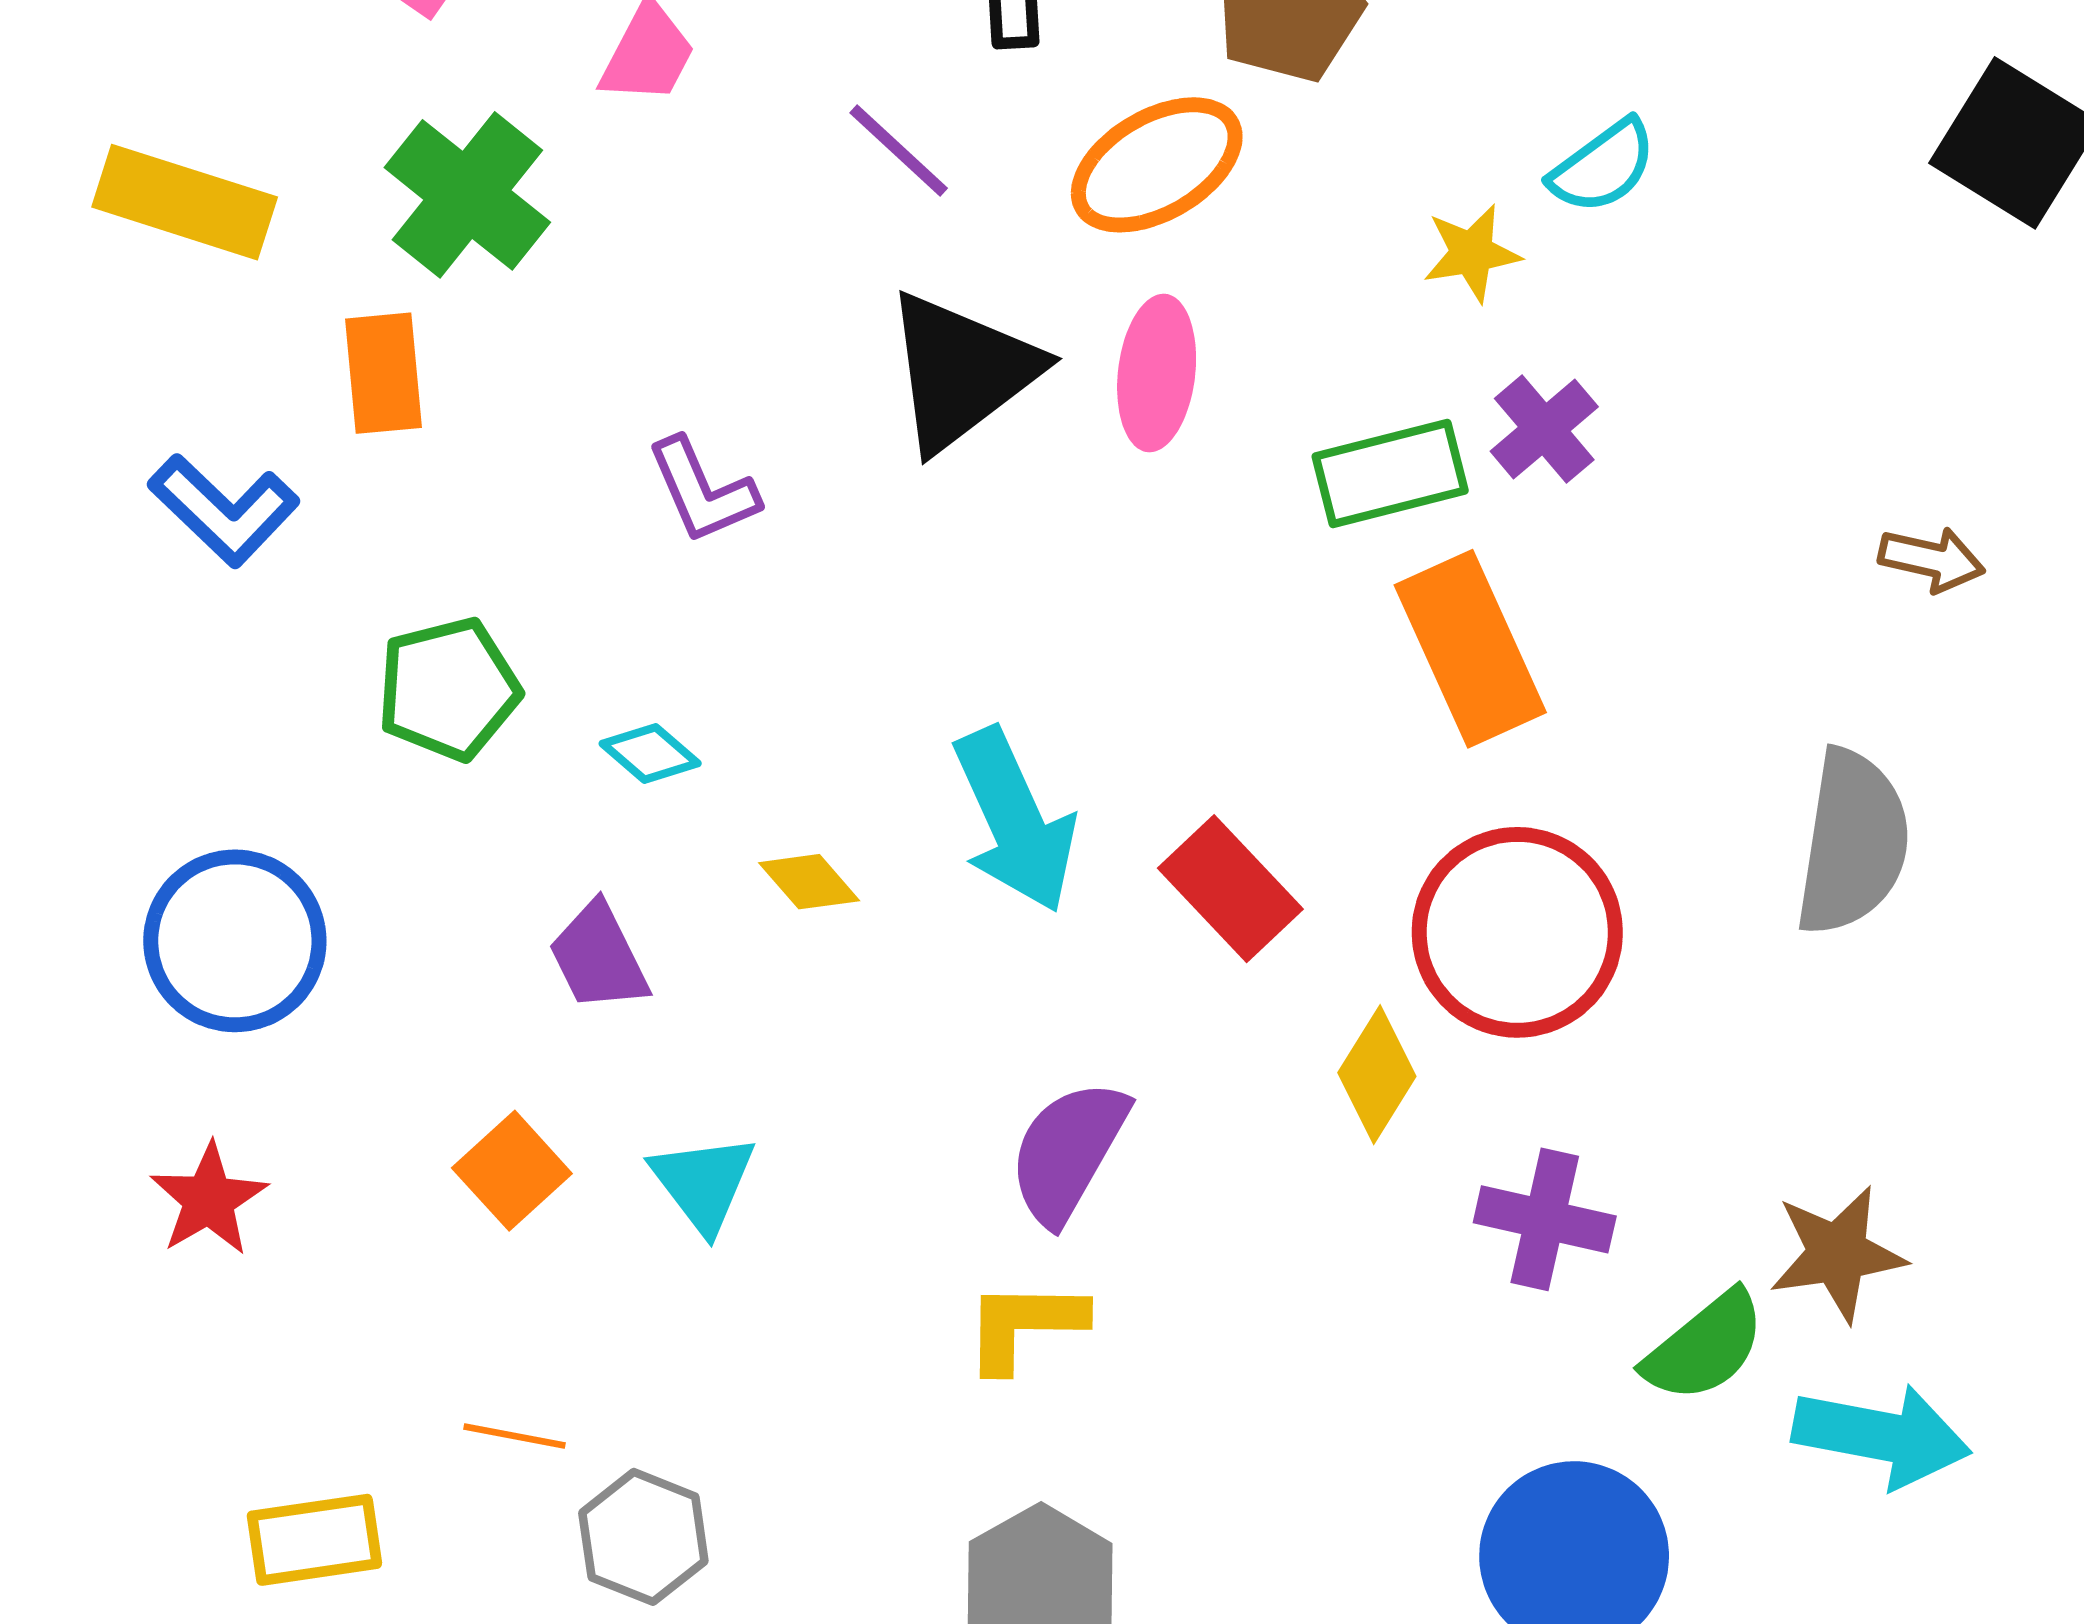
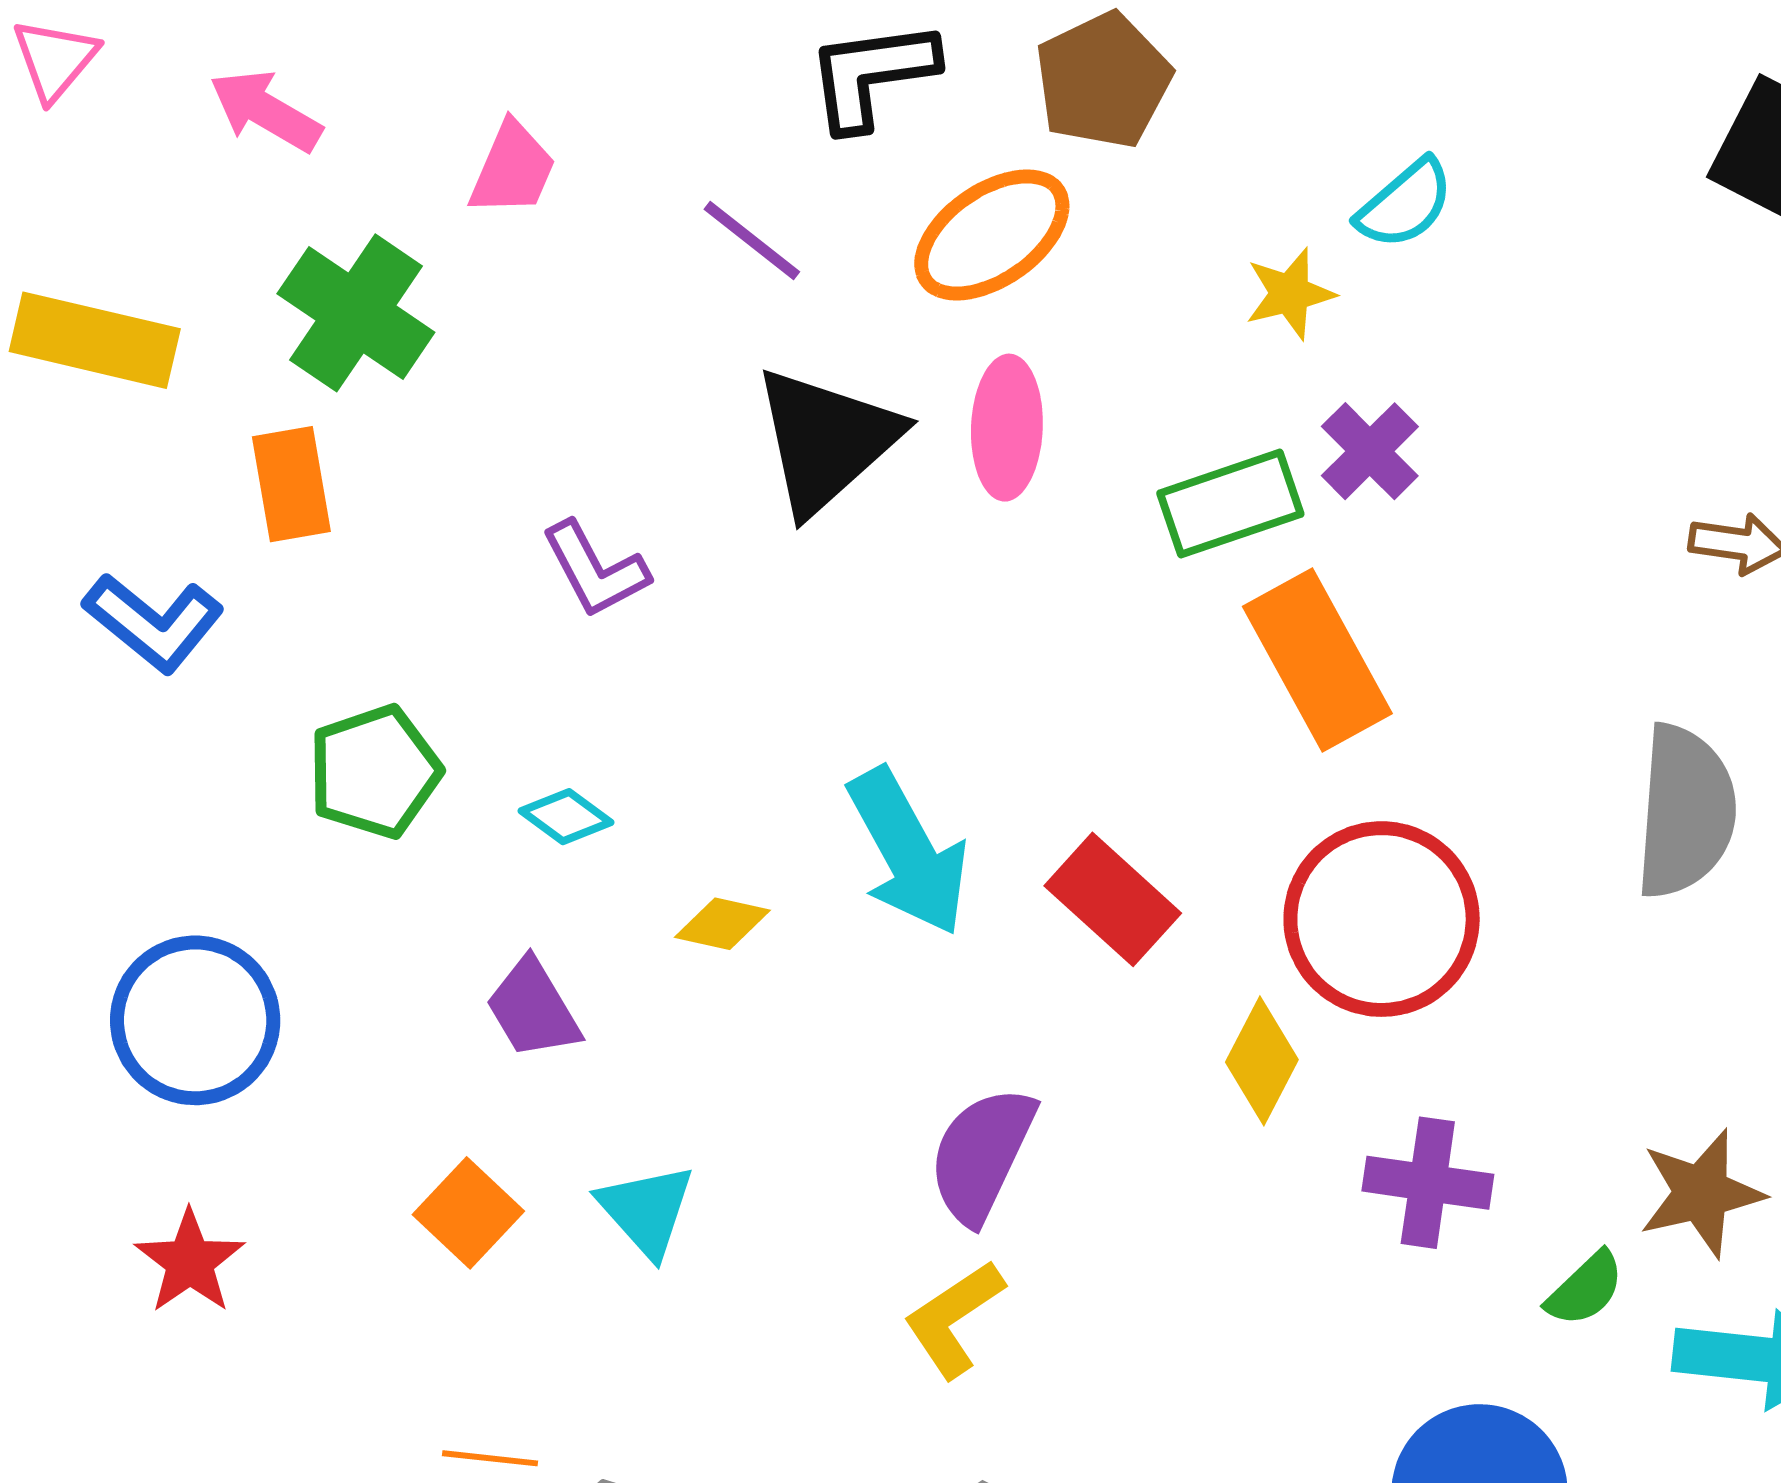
yellow diamond: (809, 882) -> (722, 924), turned -32
yellow L-shape: (1024, 1325) -> (954, 1319), turned -30
green semicircle: (1705, 1347) -> (1585, 1289), size x0.7

